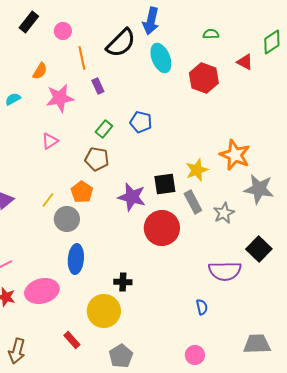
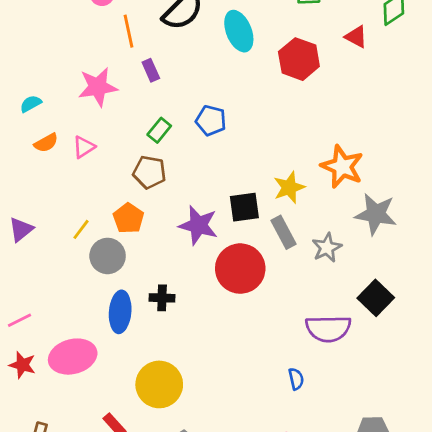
orange semicircle: (40, 71) -> (46, 143), moved, turned 30
cyan semicircle: (13, 99) -> (31, 104), moved
black cross: (123, 282) -> (162, 298), moved

